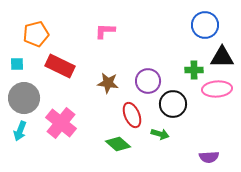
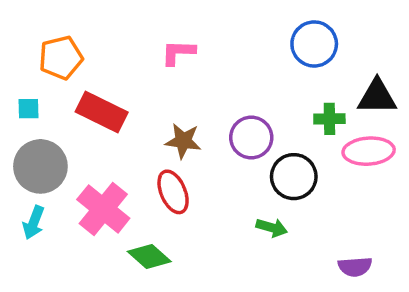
blue circle: (205, 25) -> (314, 44), moved
red ellipse: (132, 115) -> (173, 192), moved
green diamond: (118, 144) -> (149, 257), moved

